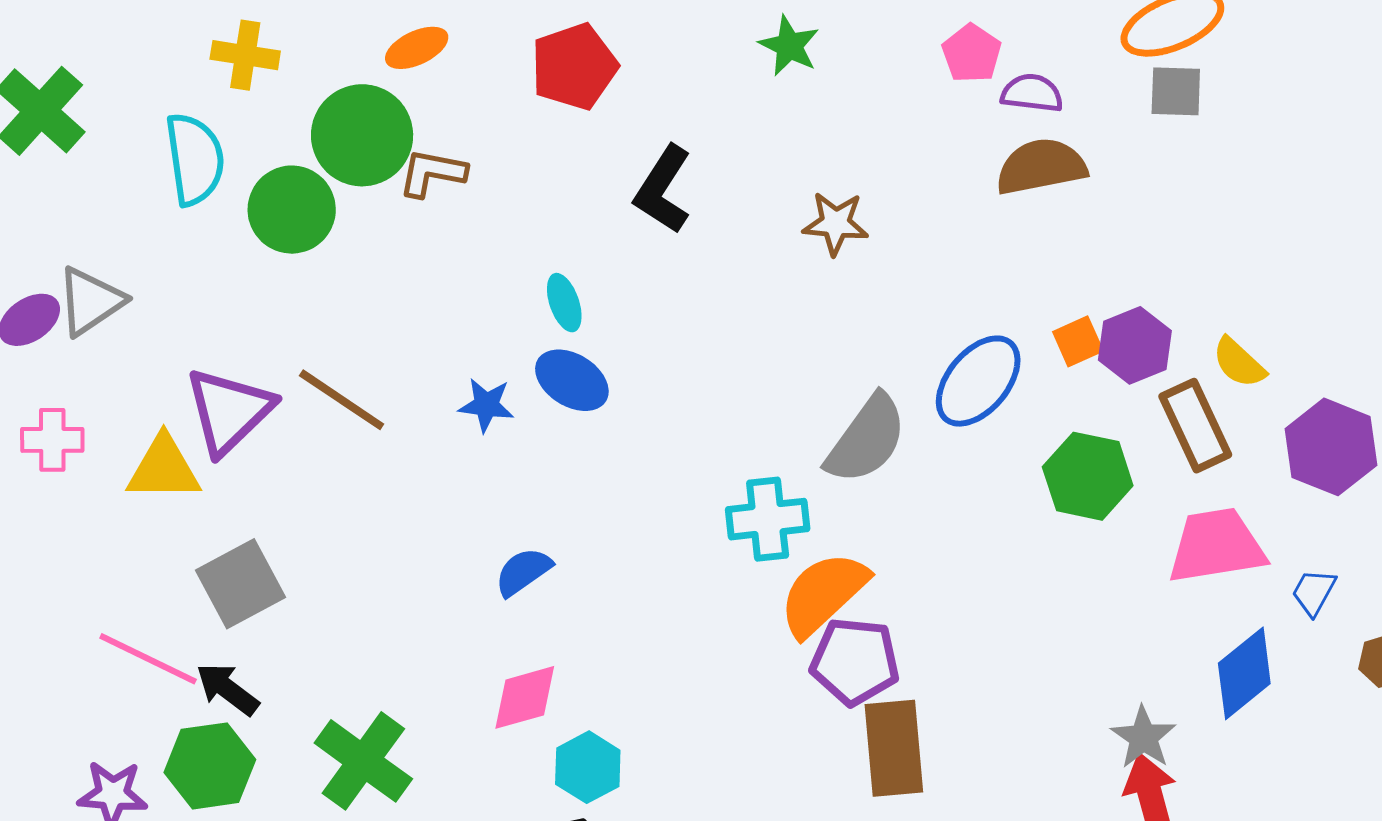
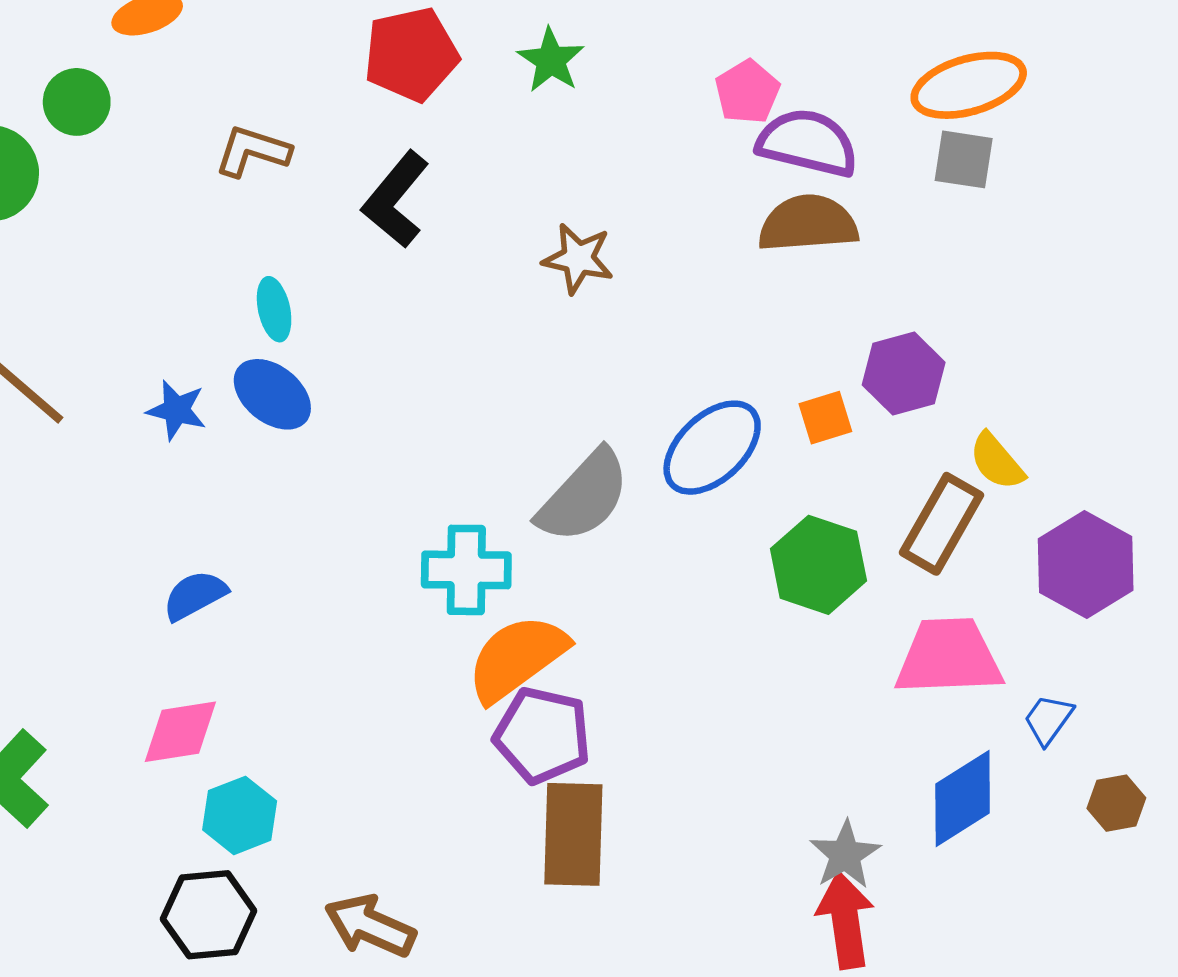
red pentagon: (574, 67) -> (411, 54), moved
purple semicircle: (1032, 93) -> (808, 143), size x1.5
green circle: (362, 135) -> (77, 102), size x0.6
brown L-shape: (432, 173) -> (253, 151), moved
purple hexagon: (1135, 345) -> (904, 374), moved
brown rectangle: (1195, 426) -> (941, 524), turned 48

